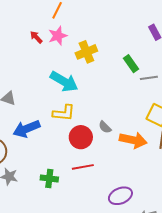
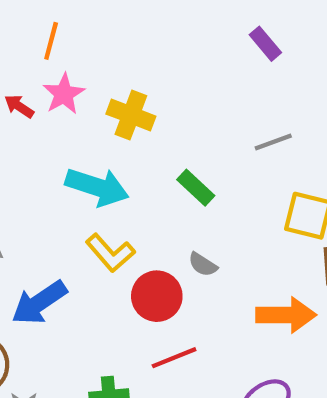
yellow cross: (86, 52) -> (131, 115), turned -35
green rectangle: (131, 64) -> (196, 188), moved
yellow L-shape: (64, 113) -> (110, 253), turned 55
orange arrow: (133, 140) -> (286, 315), moved

